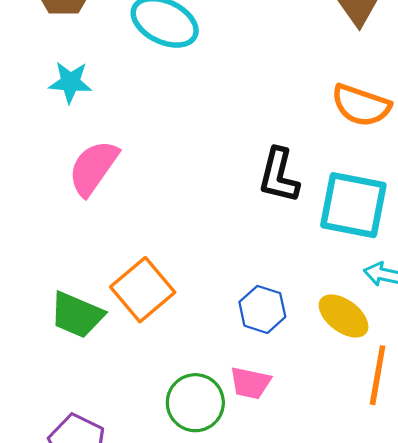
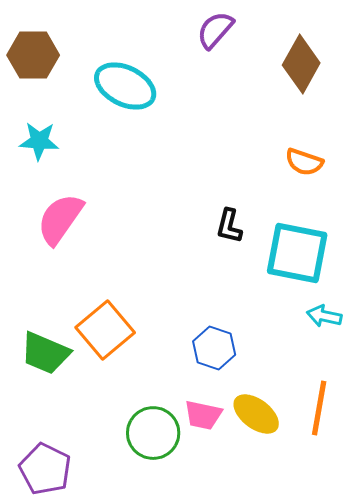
orange semicircle: (361, 105) -> (304, 162), size x0.7
black L-shape: (279, 175) -> (229, 226), size x0.7
yellow ellipse: (344, 316) -> (256, 414), moved

